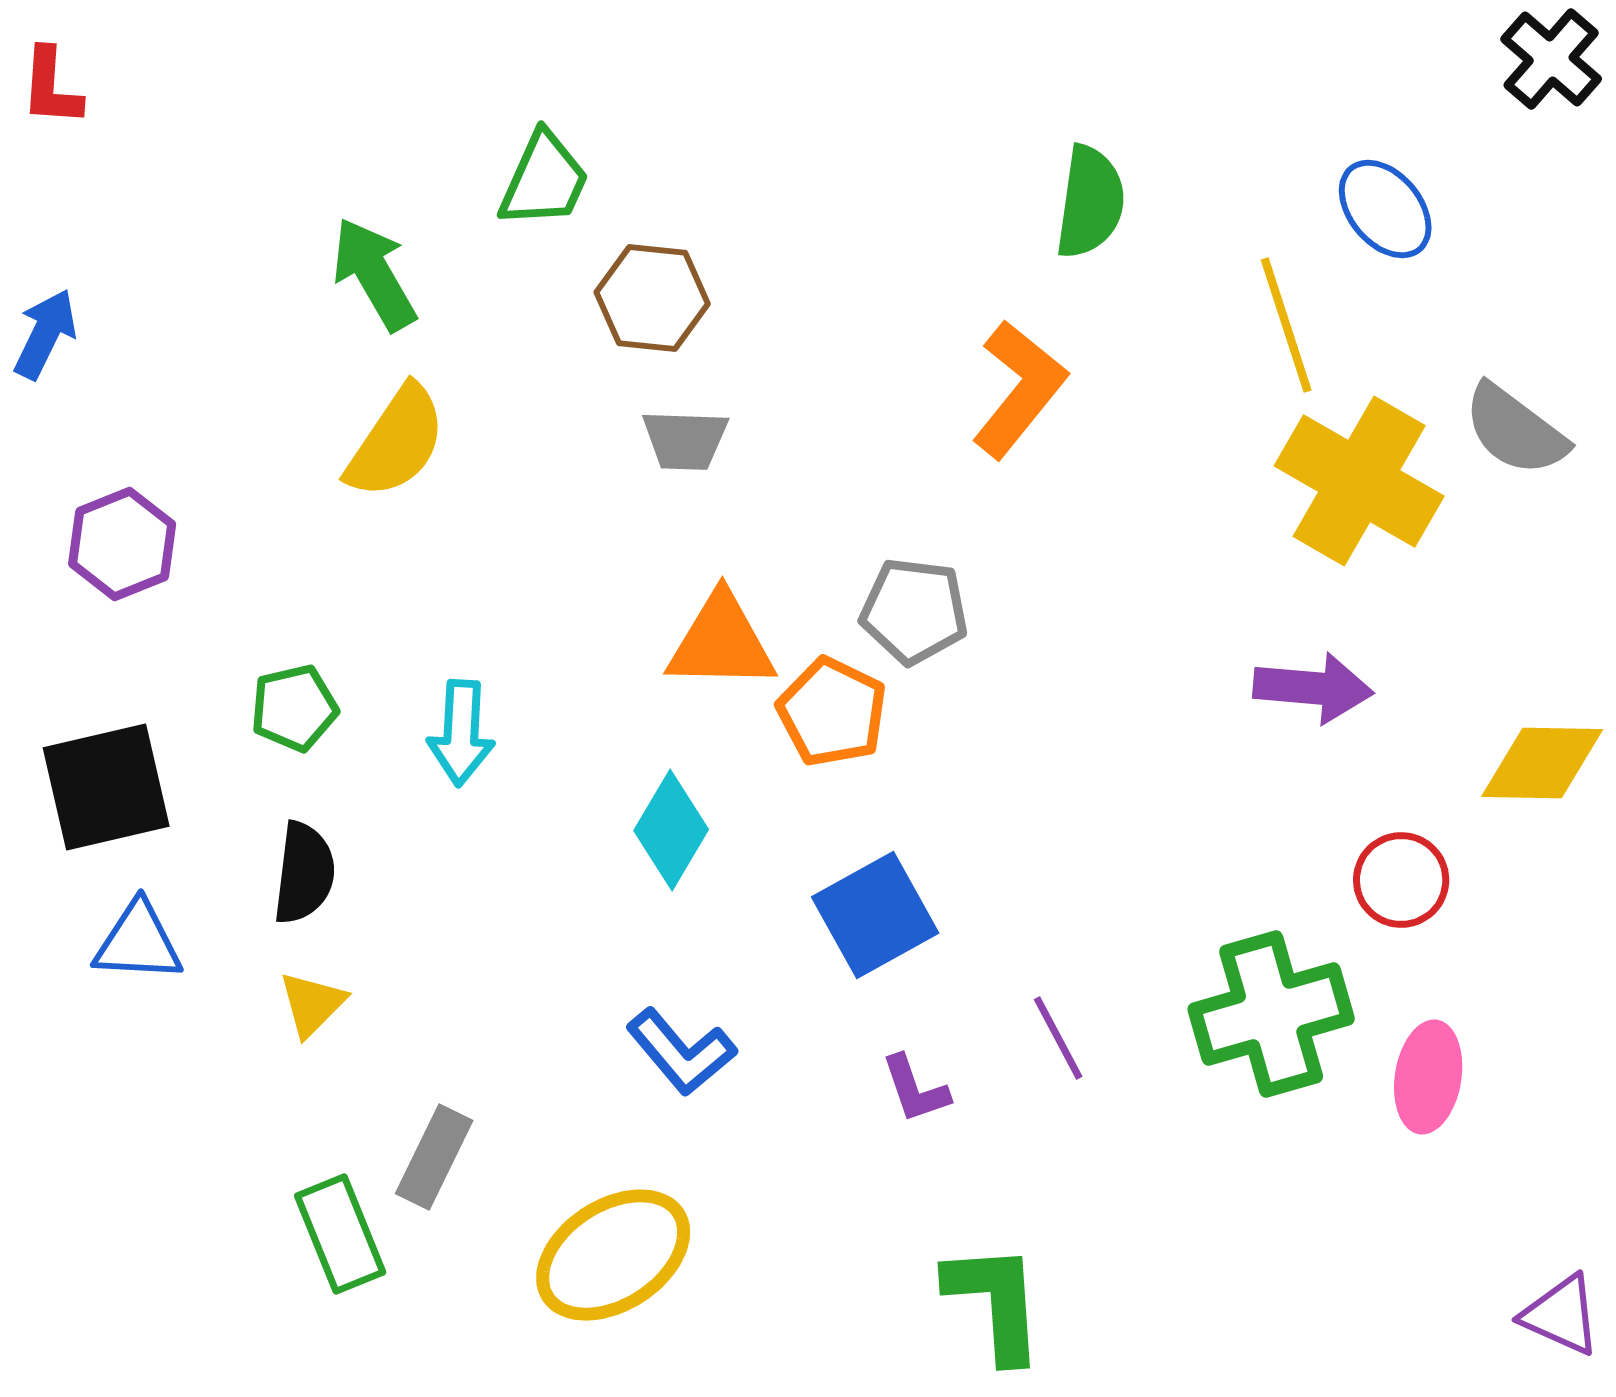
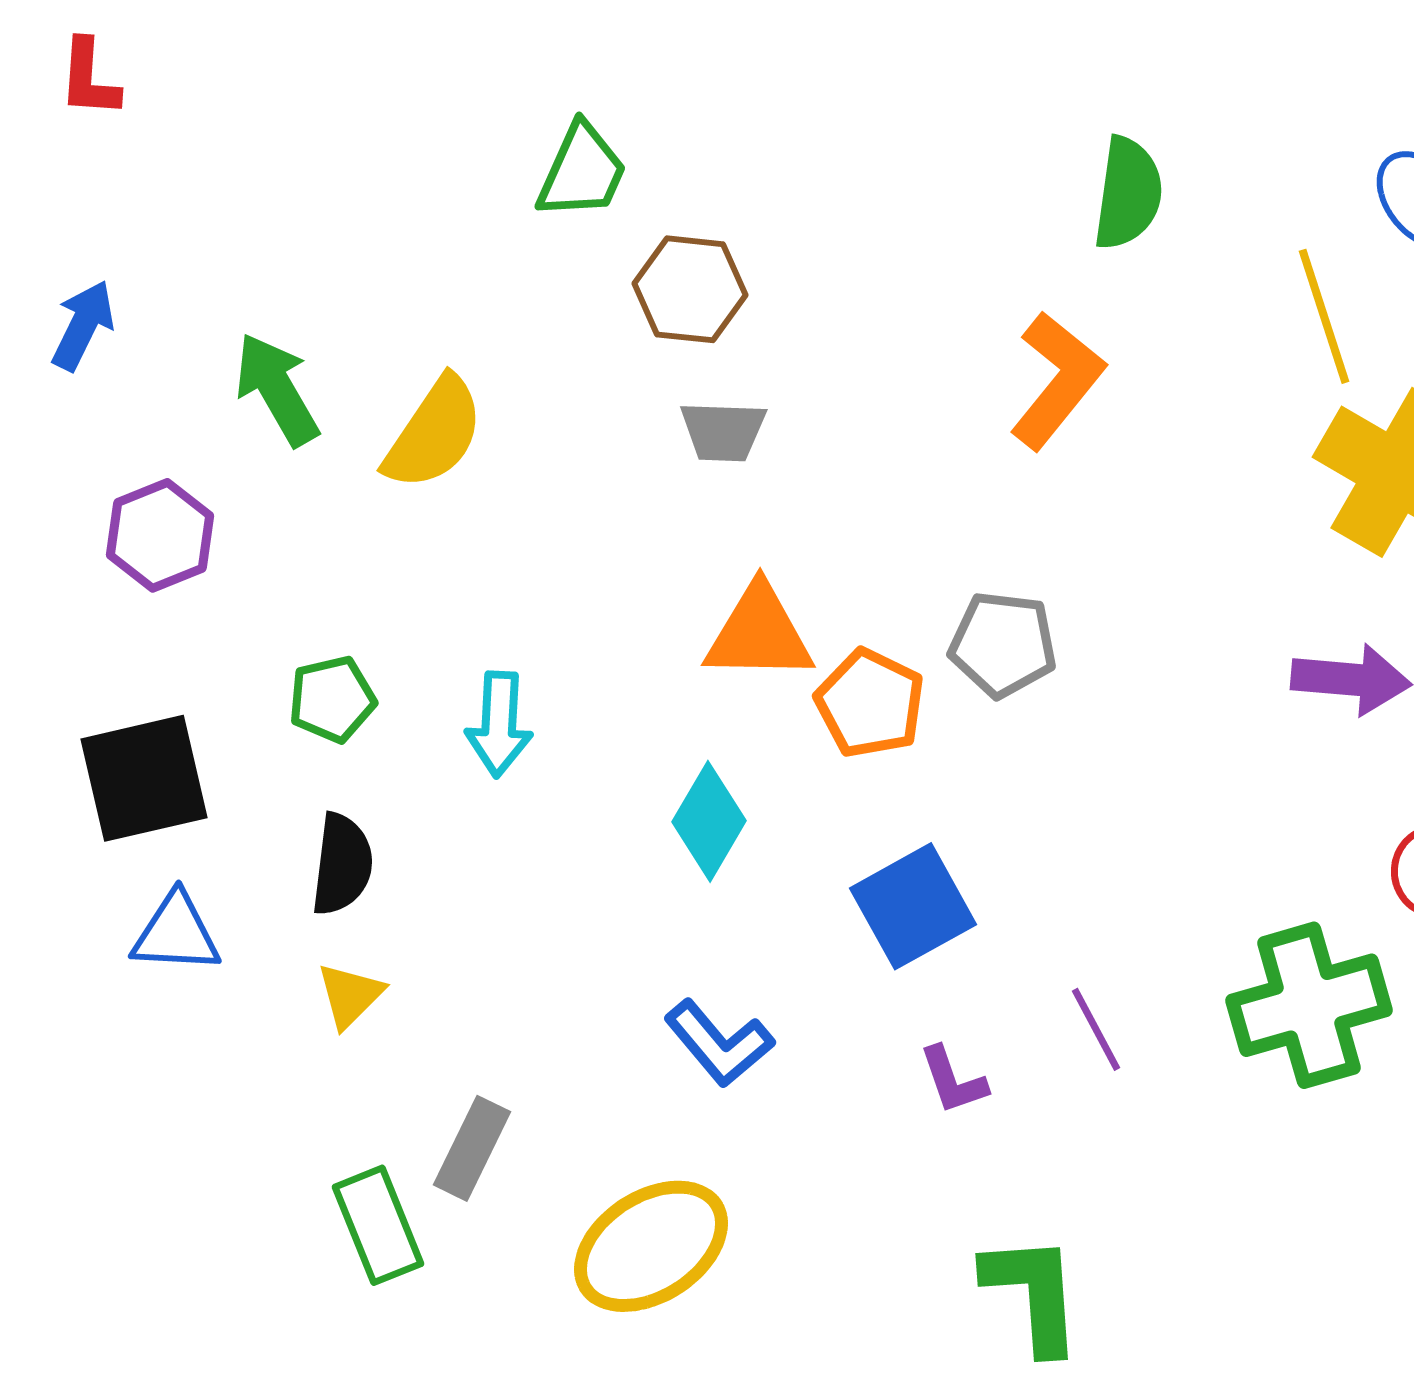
green arrow: (374, 274) -> (277, 389), moved
gray pentagon: (914, 611) -> (1003, 644), moved

